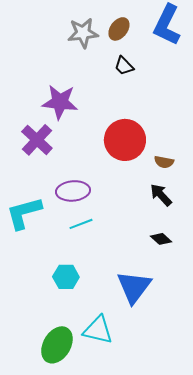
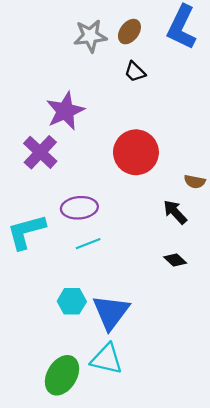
purple star: (60, 102) -> (65, 111), turned -30
brown semicircle: (164, 162) -> (195, 182), moved
blue triangle: (134, 287) -> (111, 312), moved

